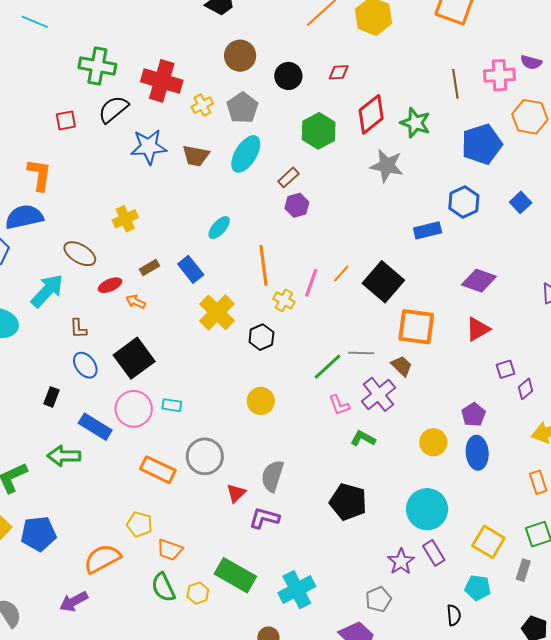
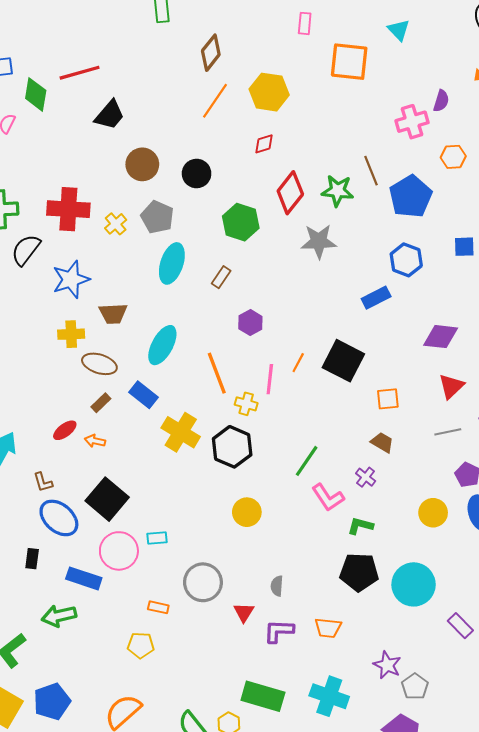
purple semicircle: (531, 62) -> (441, 101), turned -75
red diamond: (339, 72) -> (264, 144), moved
brown line: (455, 84) -> (371, 171), moved
orange hexagon: (530, 117) -> (453, 157), size x0.7
brown trapezoid: (196, 156) -> (113, 314), moved
blue square: (521, 202) -> (464, 247), turned -35
purple hexagon: (297, 205) -> (250, 323), moved
yellow cross: (125, 219) -> (71, 334), moved, turned 35
cyan ellipse: (219, 228) -> (162, 345), size x1.5
brown ellipse: (80, 254) -> (99, 364), moved
orange square: (416, 327) -> (388, 399), size x0.6
black hexagon: (261, 337) -> (232, 447), size x1.5
gray line: (361, 353) -> (448, 432), moved
blue ellipse: (85, 365) -> (59, 518), size x1.4
purple cross: (379, 394) -> (366, 477), size x0.6
pink L-shape: (339, 405) -> (328, 497), size x1.4
orange rectangle: (158, 470) -> (158, 607), size x0.6
gray semicircle: (272, 476) -> (277, 586), size x0.6
black pentagon: (348, 502) -> (359, 572), moved
cyan circle: (427, 509) -> (414, 584), moved
yellow pentagon: (139, 524) -> (141, 645), moved
orange trapezoid: (170, 550) -> (328, 628), moved
purple star: (401, 562) -> (387, 665), moved
cyan cross: (297, 590) -> (329, 696), turned -30

